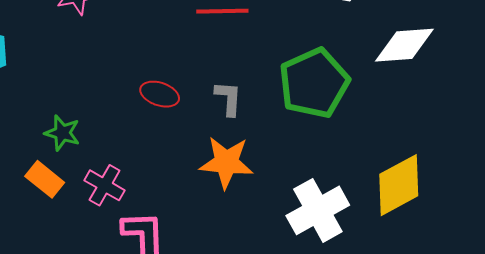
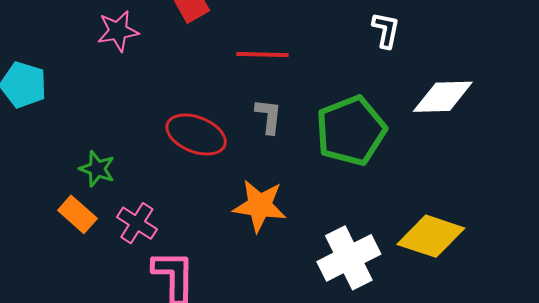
red ellipse: (160, 94) -> (196, 135), size x1.5
gray L-shape: (229, 98) -> (269, 116), moved
yellow diamond: (399, 185) -> (431, 236), turned 44

